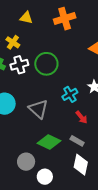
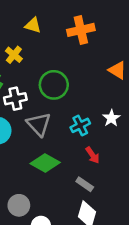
white cross: (19, 65) -> (15, 99), moved
gray triangle: (38, 109) -> (39, 124), moved
green diamond: (49, 142) -> (45, 163), moved

